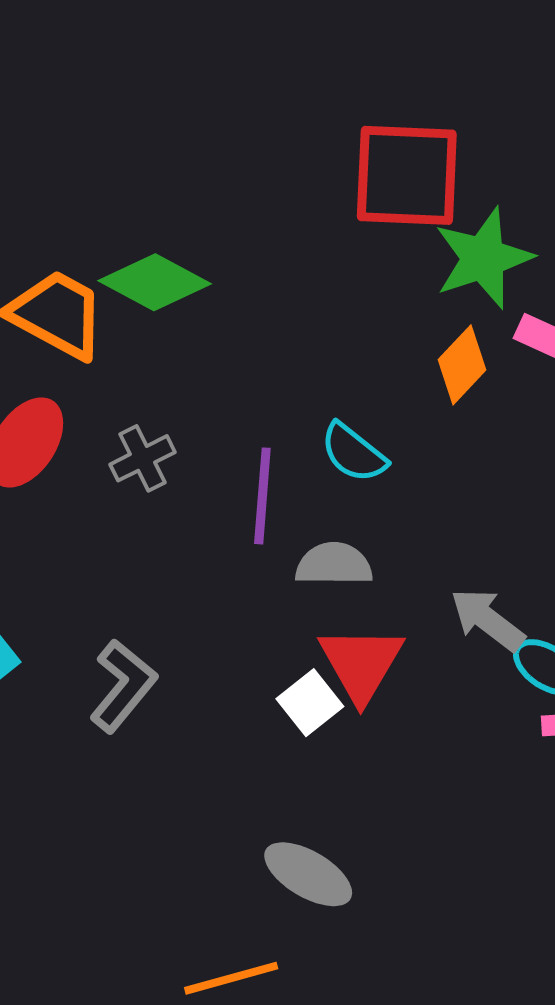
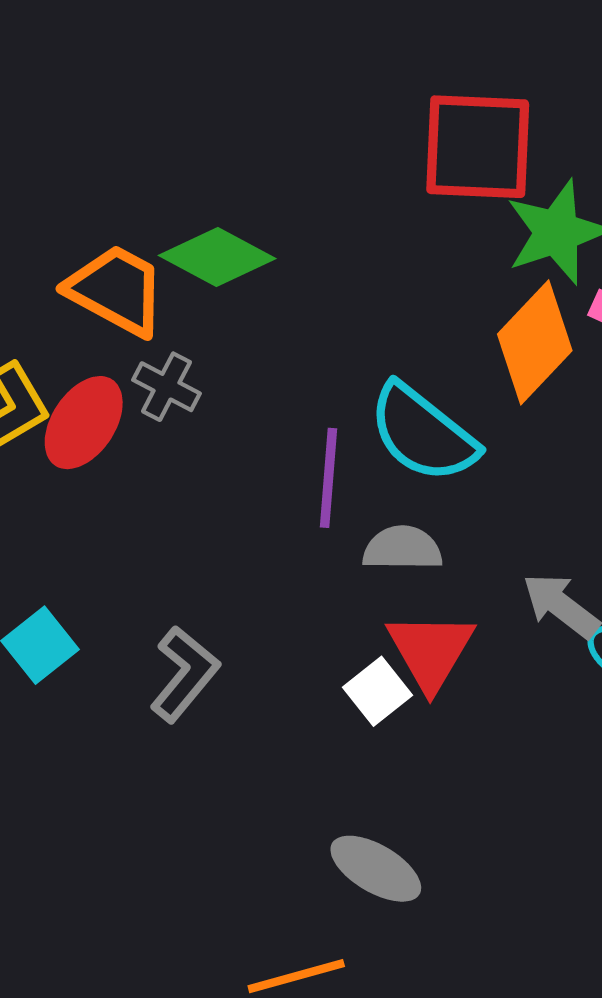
orange diamond: (462, 365) -> (535, 342), size x1.5
cyan semicircle: (354, 453) -> (423, 433), size x1.6
gray cross: (142, 458) -> (166, 387), moved, turned -36

